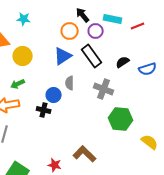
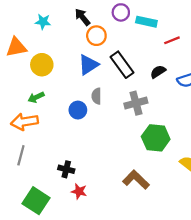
black arrow: (83, 15) -> (82, 17), moved
red line: (138, 26) -> (172, 40), moved
purple circle: (96, 31) -> (121, 12), moved
gray cross: (104, 89) -> (136, 103), turned -36
black cross: (44, 110) -> (66, 169), moved
brown L-shape: (85, 154) -> (136, 180), moved

